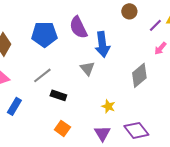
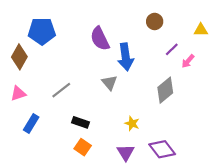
purple line: (155, 25) -> (172, 49), moved
blue pentagon: (44, 34) -> (42, 31), moved
black rectangle: (58, 95) -> (81, 122), moved

